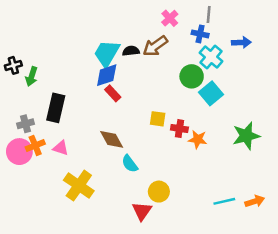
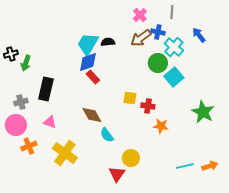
blue cross: (200, 34) -> (158, 32), moved
blue arrow: (241, 42) -> (199, 35), turned -126
brown arrow: (155, 46) -> (141, 38), moved
green star: (246, 136) -> (203, 112), turned -30
orange star: (198, 139) -> (161, 126), moved
orange cross: (35, 145) -> (29, 146), moved

